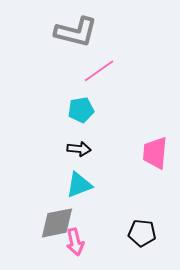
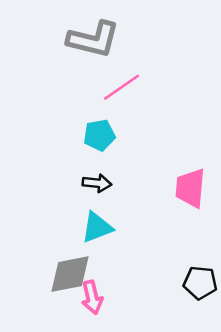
black pentagon: (142, 233) -> (200, 283), moved

